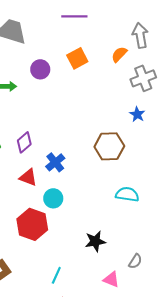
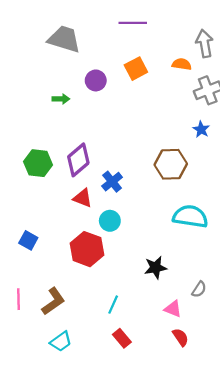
orange semicircle: (119, 54) -> (182, 64), turned 54
purple diamond: (24, 142) -> (78, 160), size x1.4
cyan semicircle: (127, 194) -> (190, 216), size x1.4

